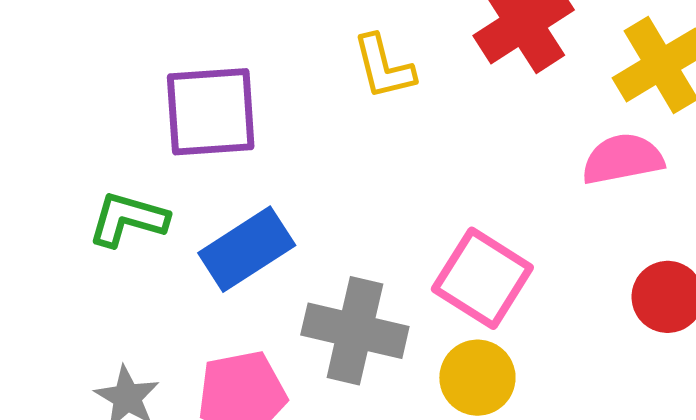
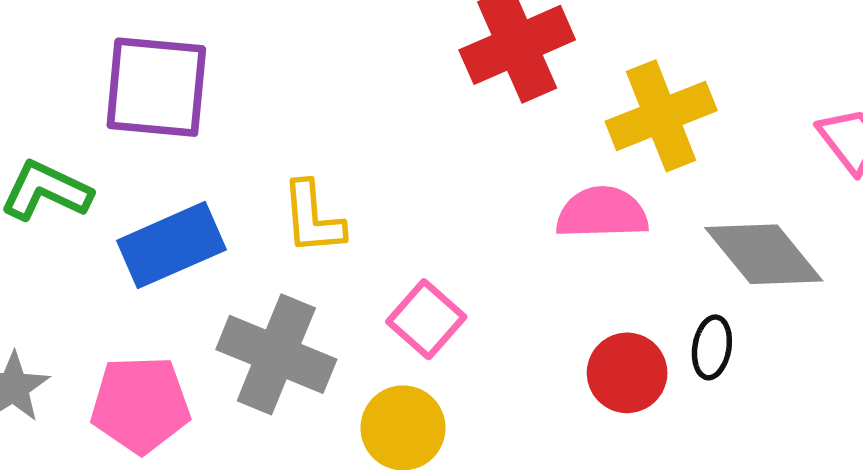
yellow L-shape: (384, 67) -> (313, 218), moved
pink square: (482, 278) -> (426, 319), size x0.7

